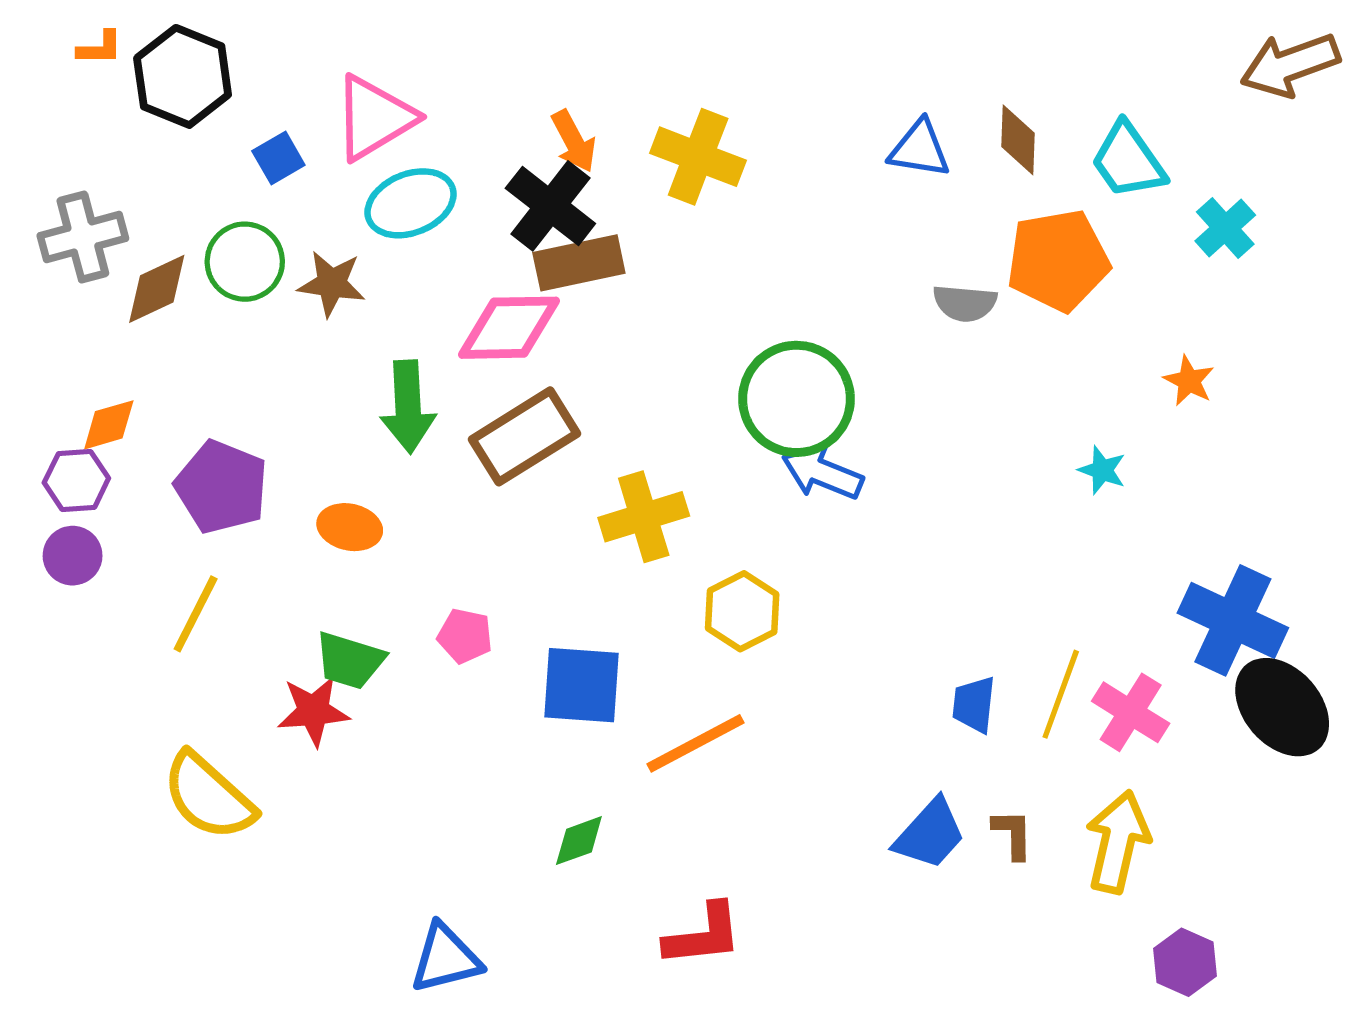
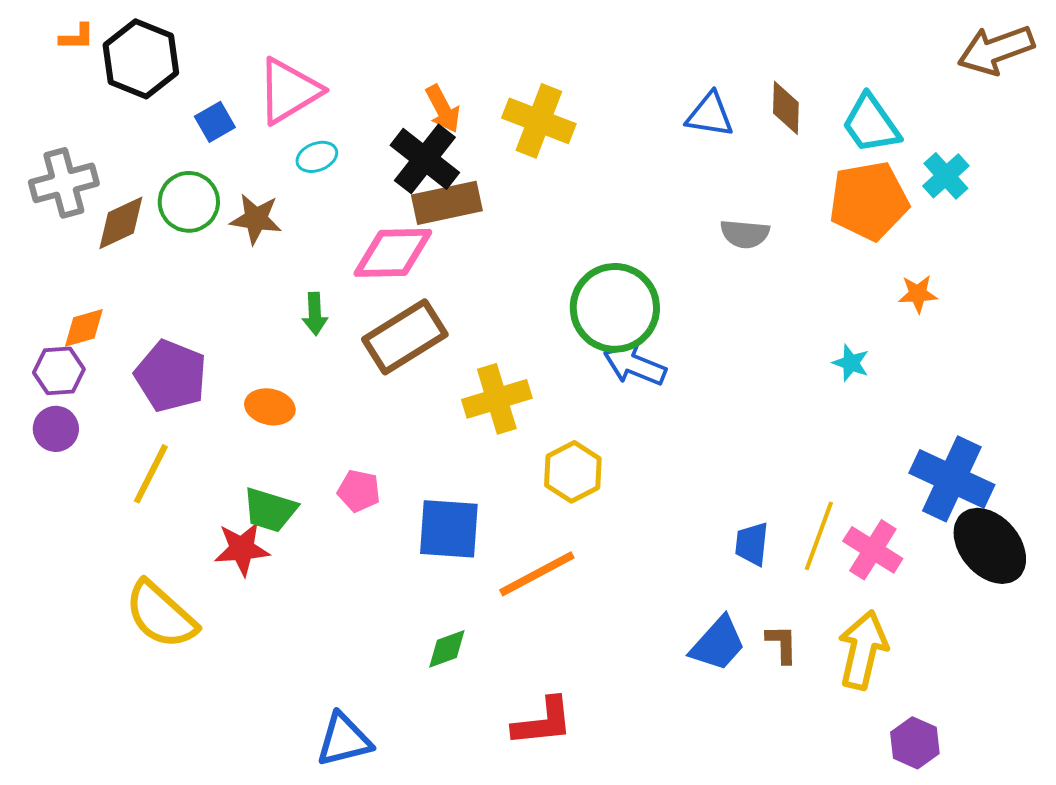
cyan ellipse: (411, 203) -> (317, 157), size x0.6
orange pentagon: (1058, 260) -> (869, 201), moved
orange star: (1189, 381) -> (918, 294), turned -30
green arrow: (408, 407) -> (315, 314), size x0.6

